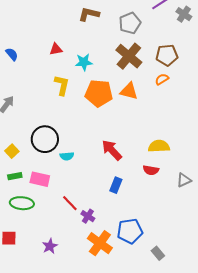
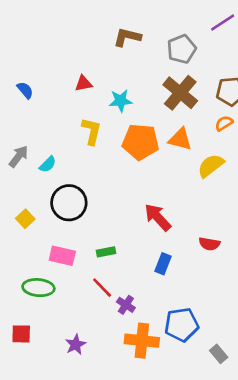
yellow semicircle: (159, 146) -> (211, 166), moved, turned -35
cyan semicircle: (67, 156) -> (48, 164), moved, turned -40
green rectangle: (15, 176) -> (106, 252), moved
orange cross: (100, 243) -> (142, 341), turned -30

